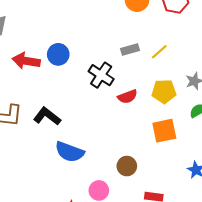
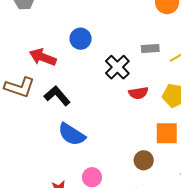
red arrow: (26, 61) -> (43, 57), moved
brown circle: (127, 166) -> (144, 160), moved

